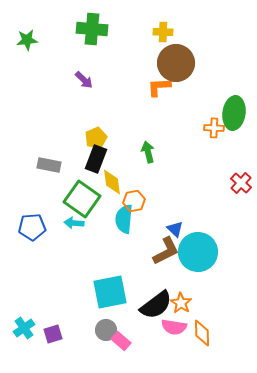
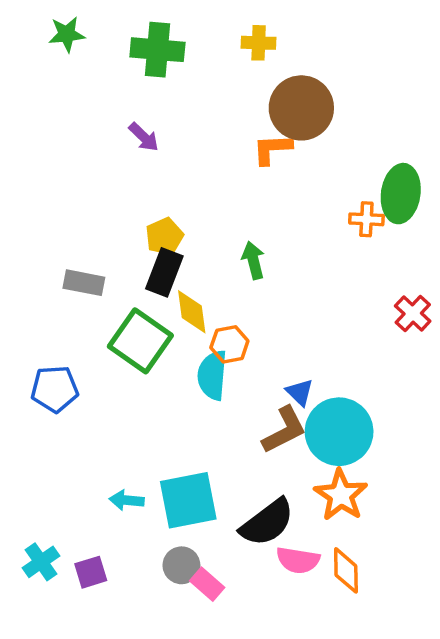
yellow cross: (163, 32) -> (259, 43), moved
green star: (27, 40) -> (67, 34), moved
cyan arrow: (74, 223) -> (127, 500), moved
orange star: (181, 303) -> (341, 495), moved, size x1.4

